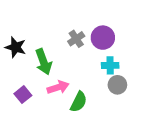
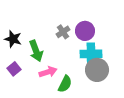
cyan cross: (110, 65) -> (91, 54), size x1.5
gray circle: (117, 85) -> (97, 70), size x1.5
purple square: (23, 95) -> (14, 69), moved

